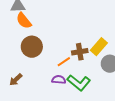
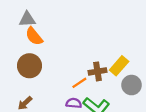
brown circle: (32, 47) -> (29, 66), moved

